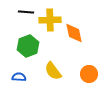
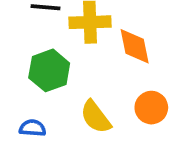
orange circle: (89, 74) -> (151, 108), moved

